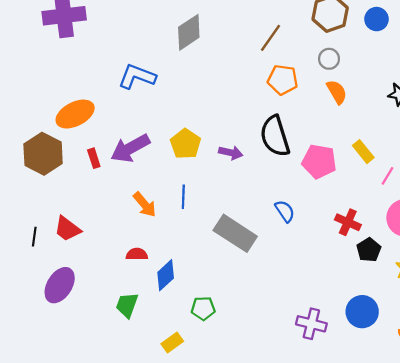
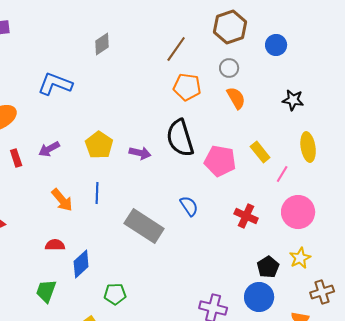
blue circle: (377, 19) -> (276, 45), moved
gray diamond: (189, 32) -> (102, 44), size x0.7
purple arrow: (130, 148) -> (49, 149), size x0.6
black pentagon: (369, 250) -> (268, 267), moved

